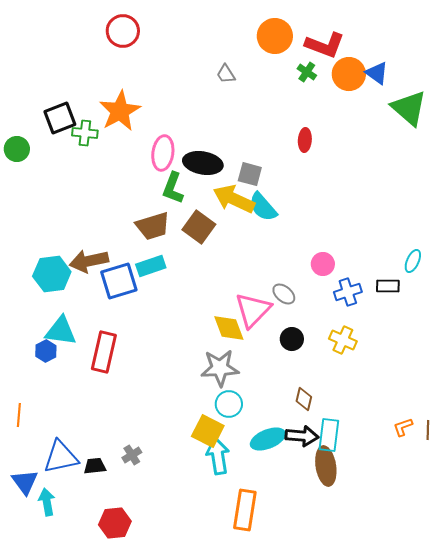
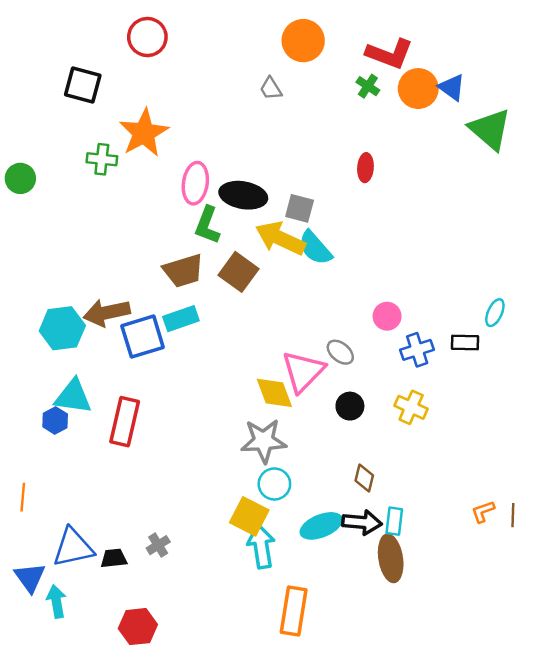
orange circle: (275, 36) -> (303, 41), moved
black square: (60, 118) -> (83, 85), moved, turned 36
cyan rectangle: (329, 435) -> (394, 521), size x0.7

